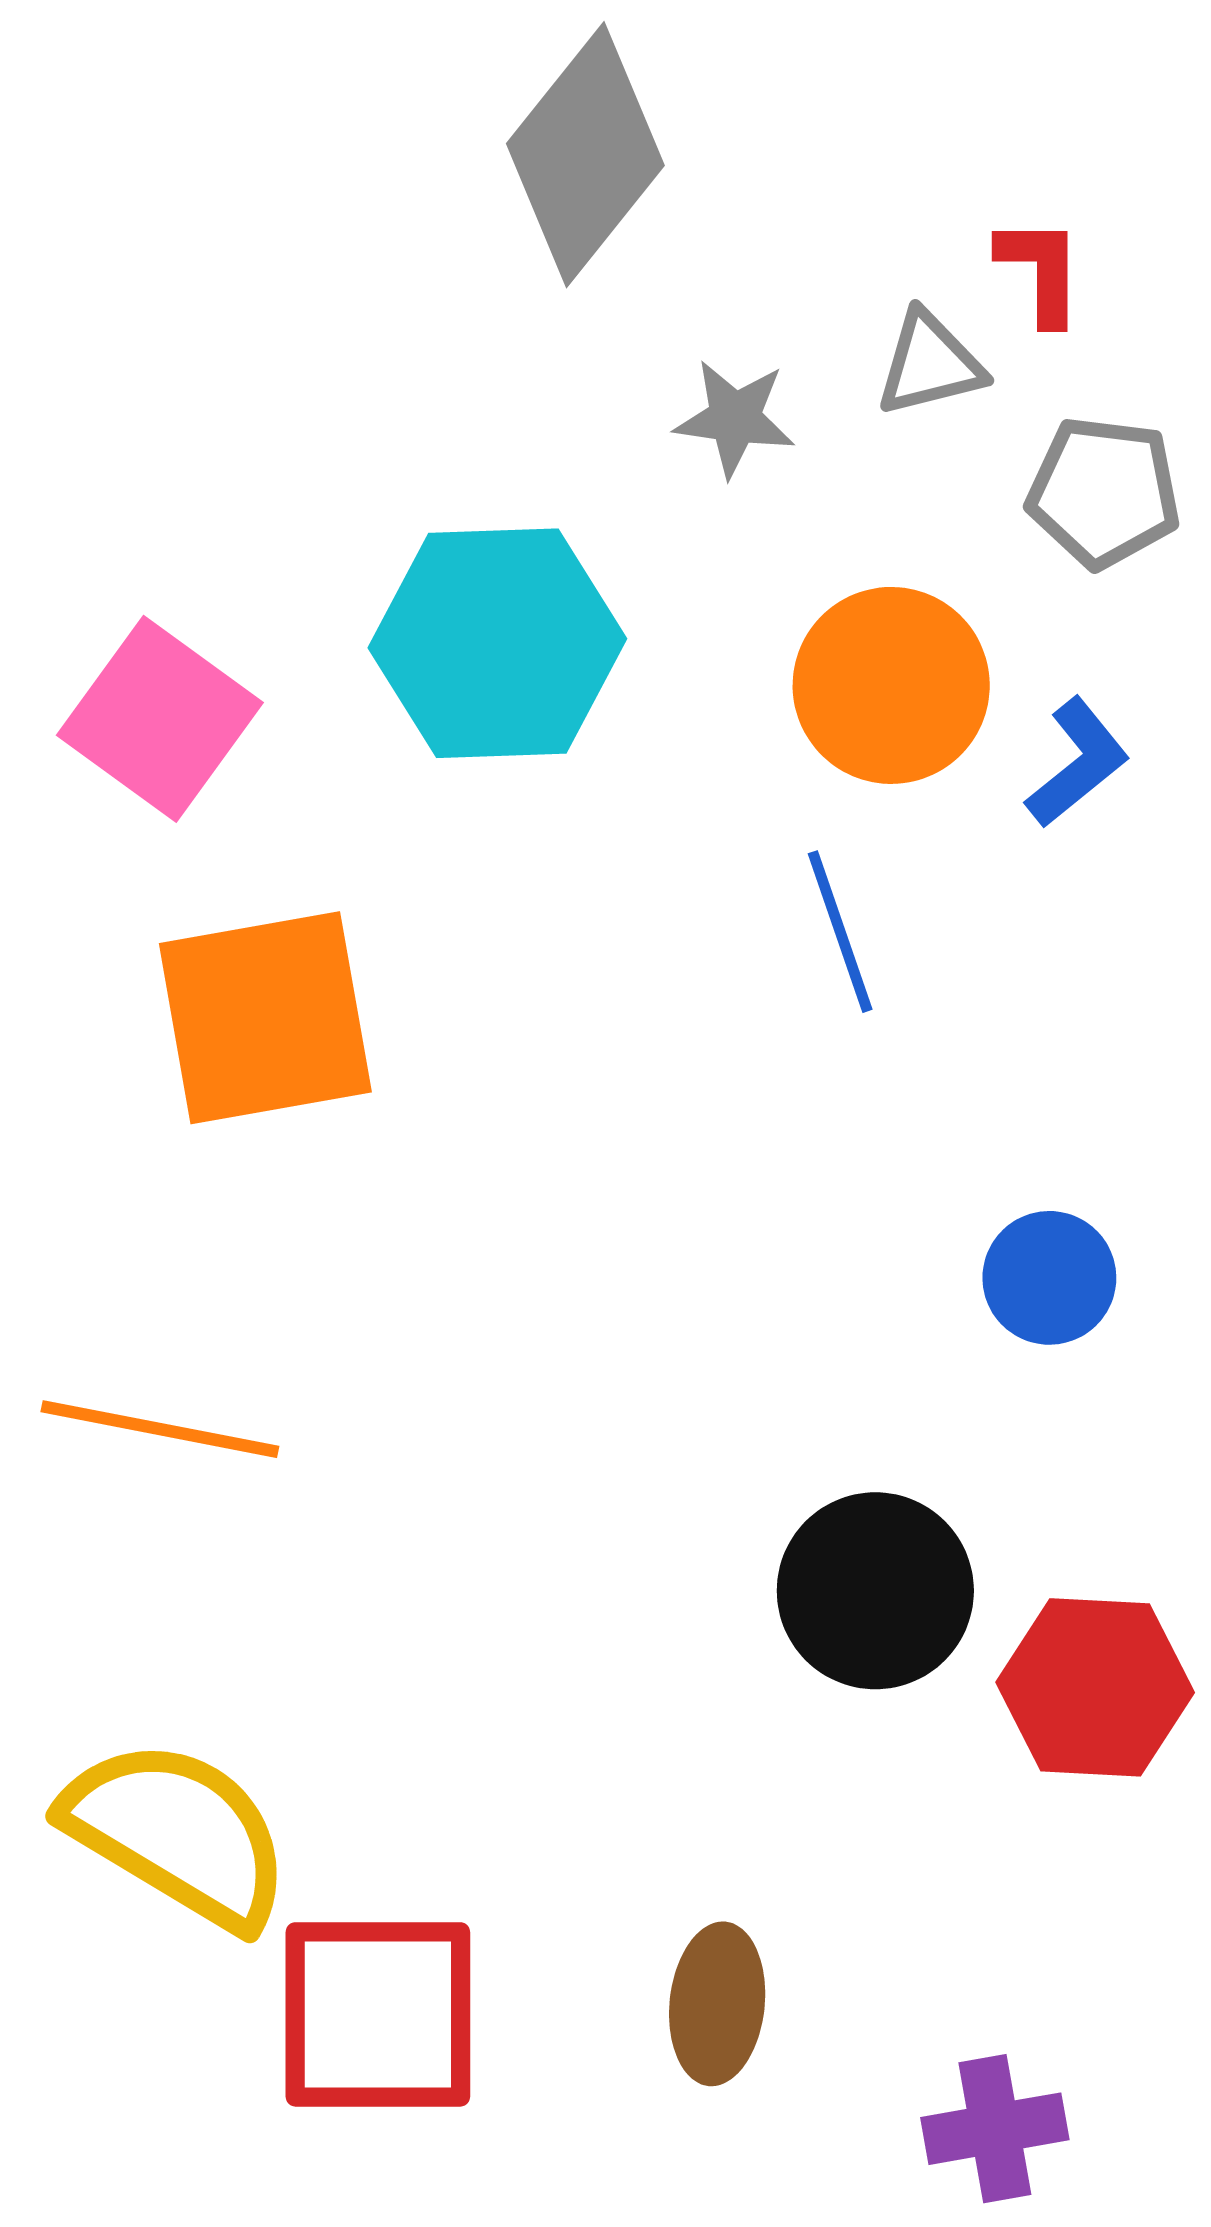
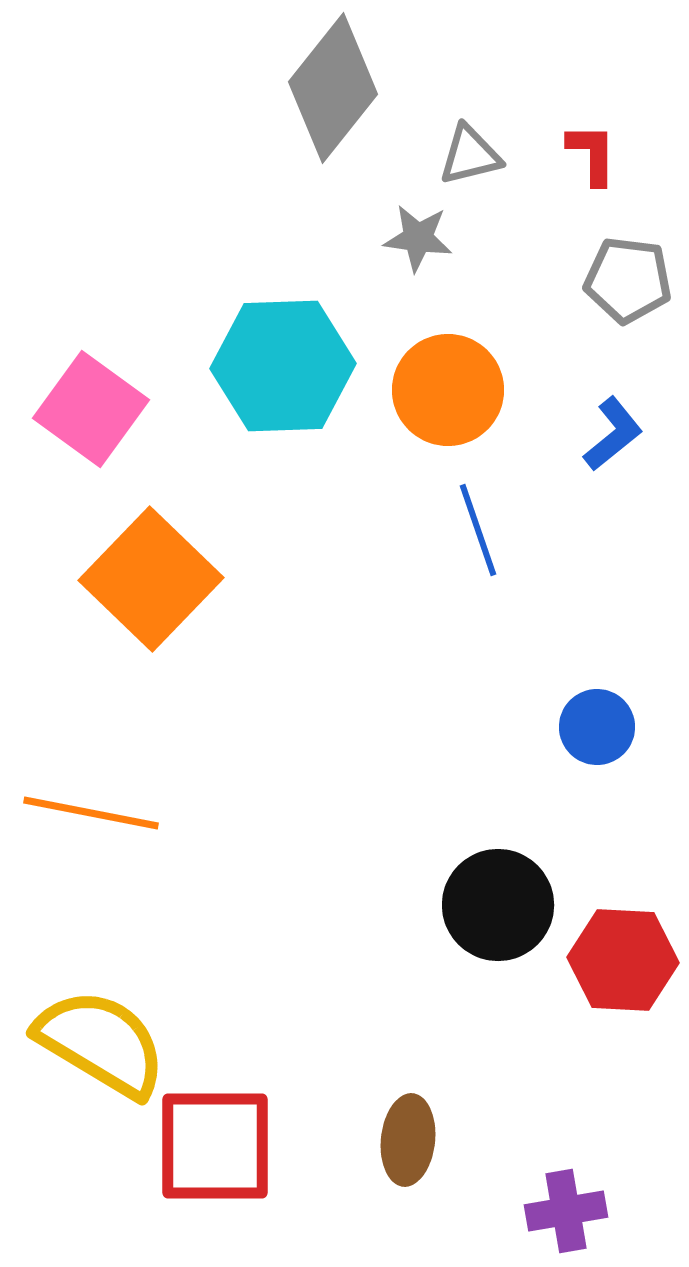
gray triangle: (930, 364) -> (470, 155), moved
orange circle: (891, 685) -> (448, 390), moved
orange square: (265, 1018) -> (151, 579), turned -36

